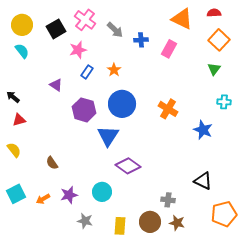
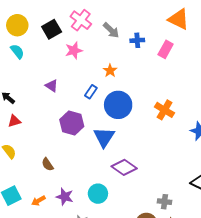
blue rectangle: (87, 72) -> (91, 92), moved
purple hexagon: (84, 110) -> (72, 123), moved
purple star: (69, 195) -> (65, 197), turned 30

